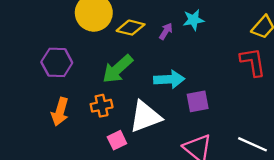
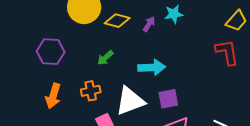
green arrow: (118, 69) -> (105, 58), size x0.6
purple square: (198, 101) -> (168, 99), moved

